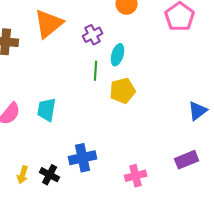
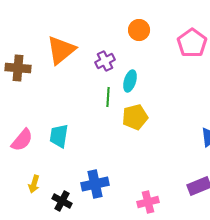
yellow arrow: (23, 175) -> (34, 184), moved

